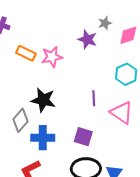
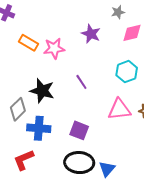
gray star: (105, 23) -> (118, 12), moved
purple line: (94, 98) -> (81, 82), moved, turned -35
pink triangle: (122, 113) -> (119, 109), turned -45

